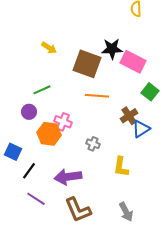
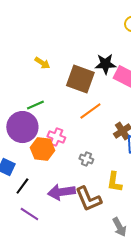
orange line: (97, 96) -> (90, 111), turned -40
purple circle: (29, 112) -> (22, 127), size x2.0
brown L-shape: (78, 210) -> (88, 199), moved

